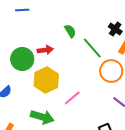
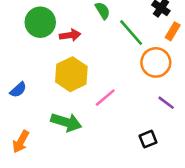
green circle: (22, 59) -> (40, 22), moved

